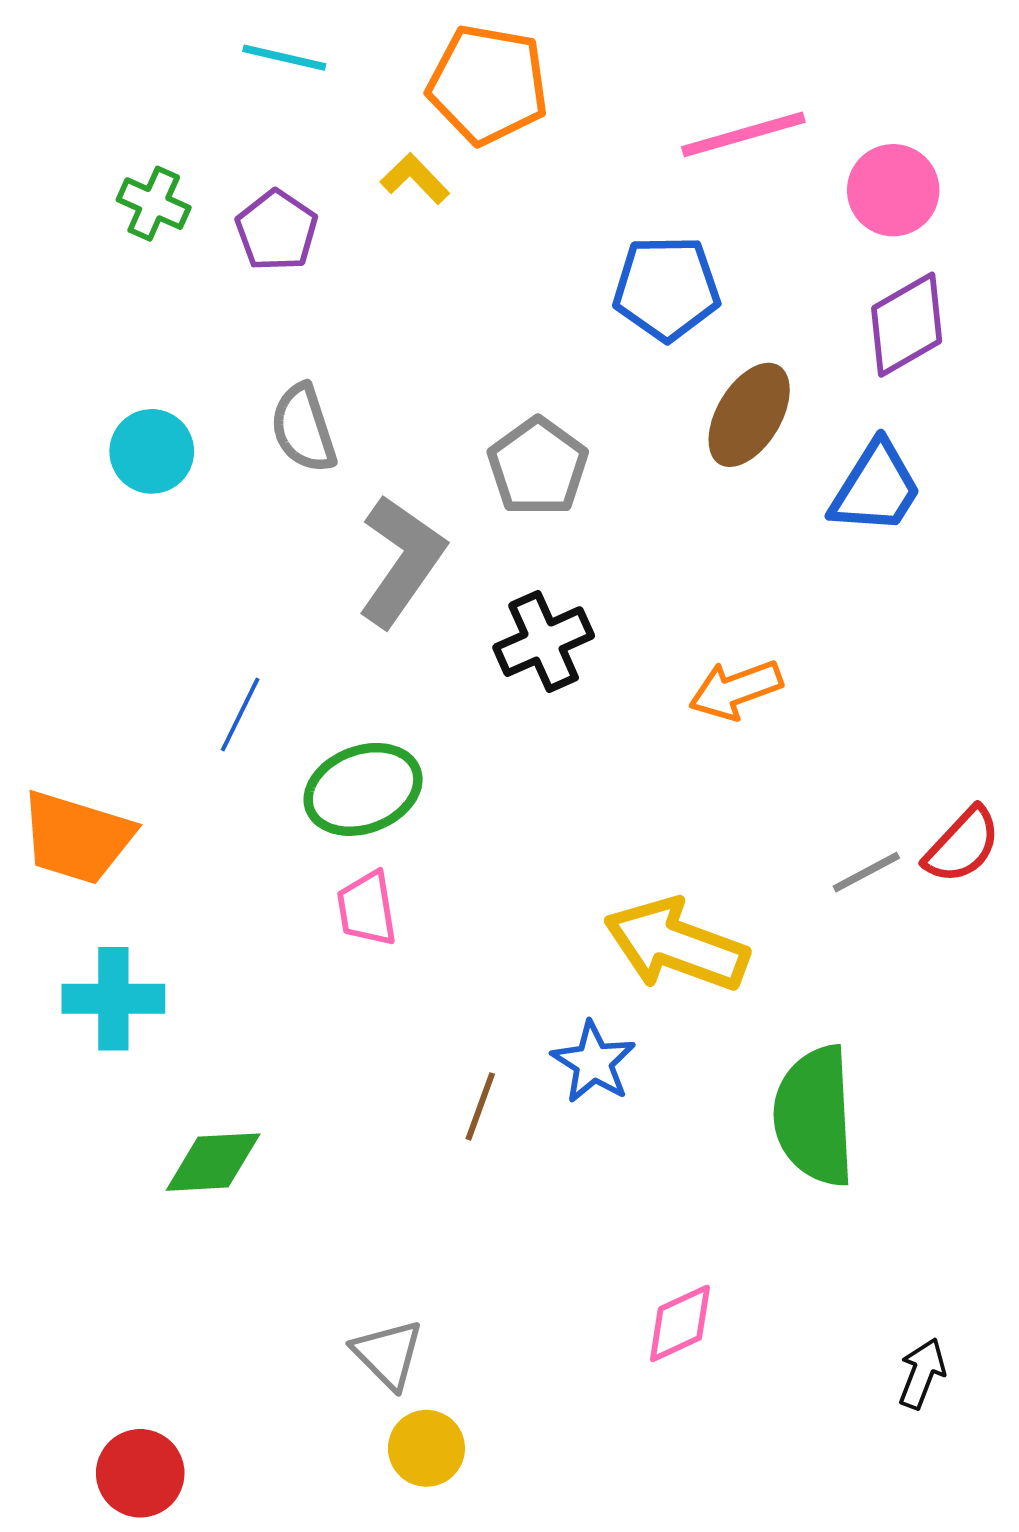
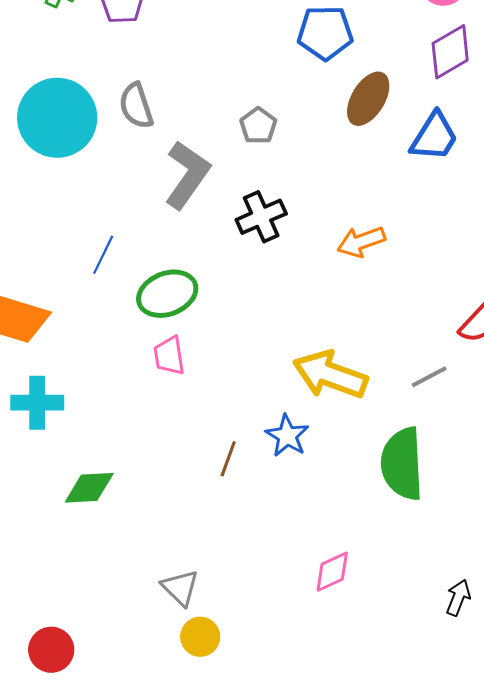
cyan circle: (152, 451) -> (57, 118), size x1.8
gray pentagon: (538, 467) -> (258, 126), size x0.7
gray line: (866, 872) -> (429, 377), moved

